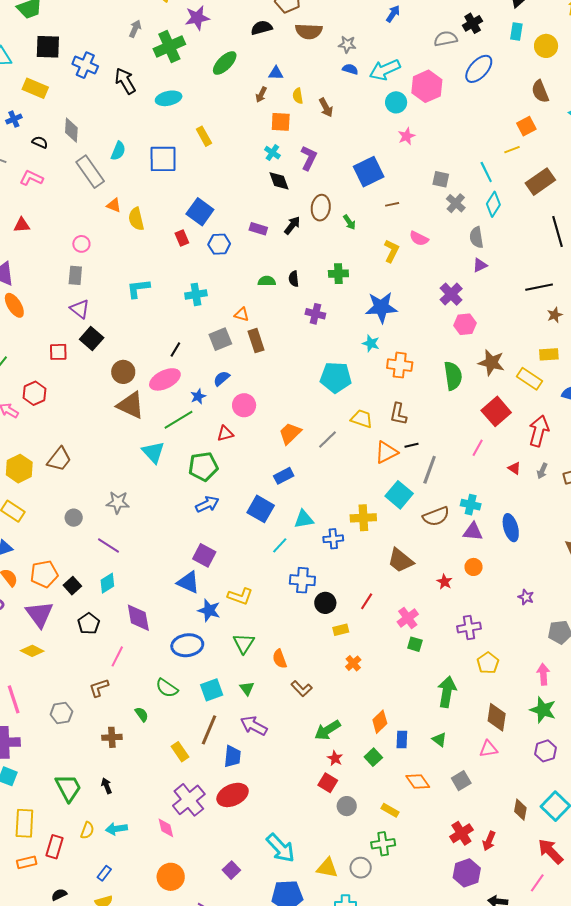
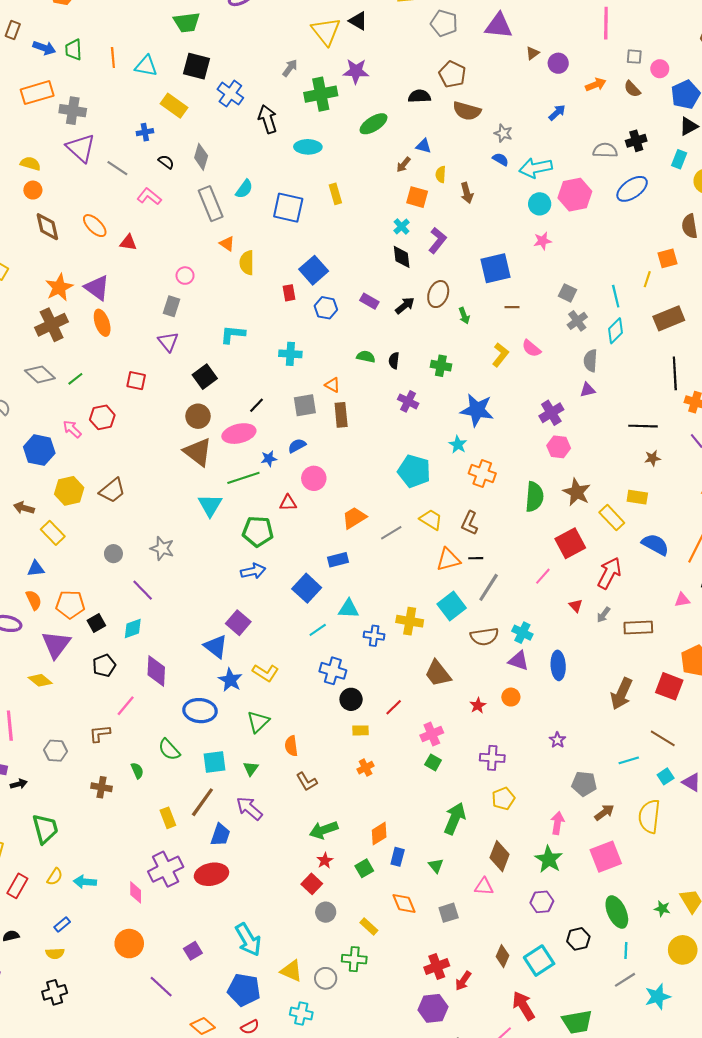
yellow line: (512, 150) -> (647, 279), turned -63
black square: (92, 339) -> (205, 377), moved
black arrow: (106, 786) -> (19, 784), moved, turned 84

